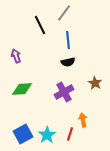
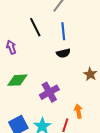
black line: (40, 25) -> (35, 27), moved
purple cross: (64, 92) -> (49, 92), moved

